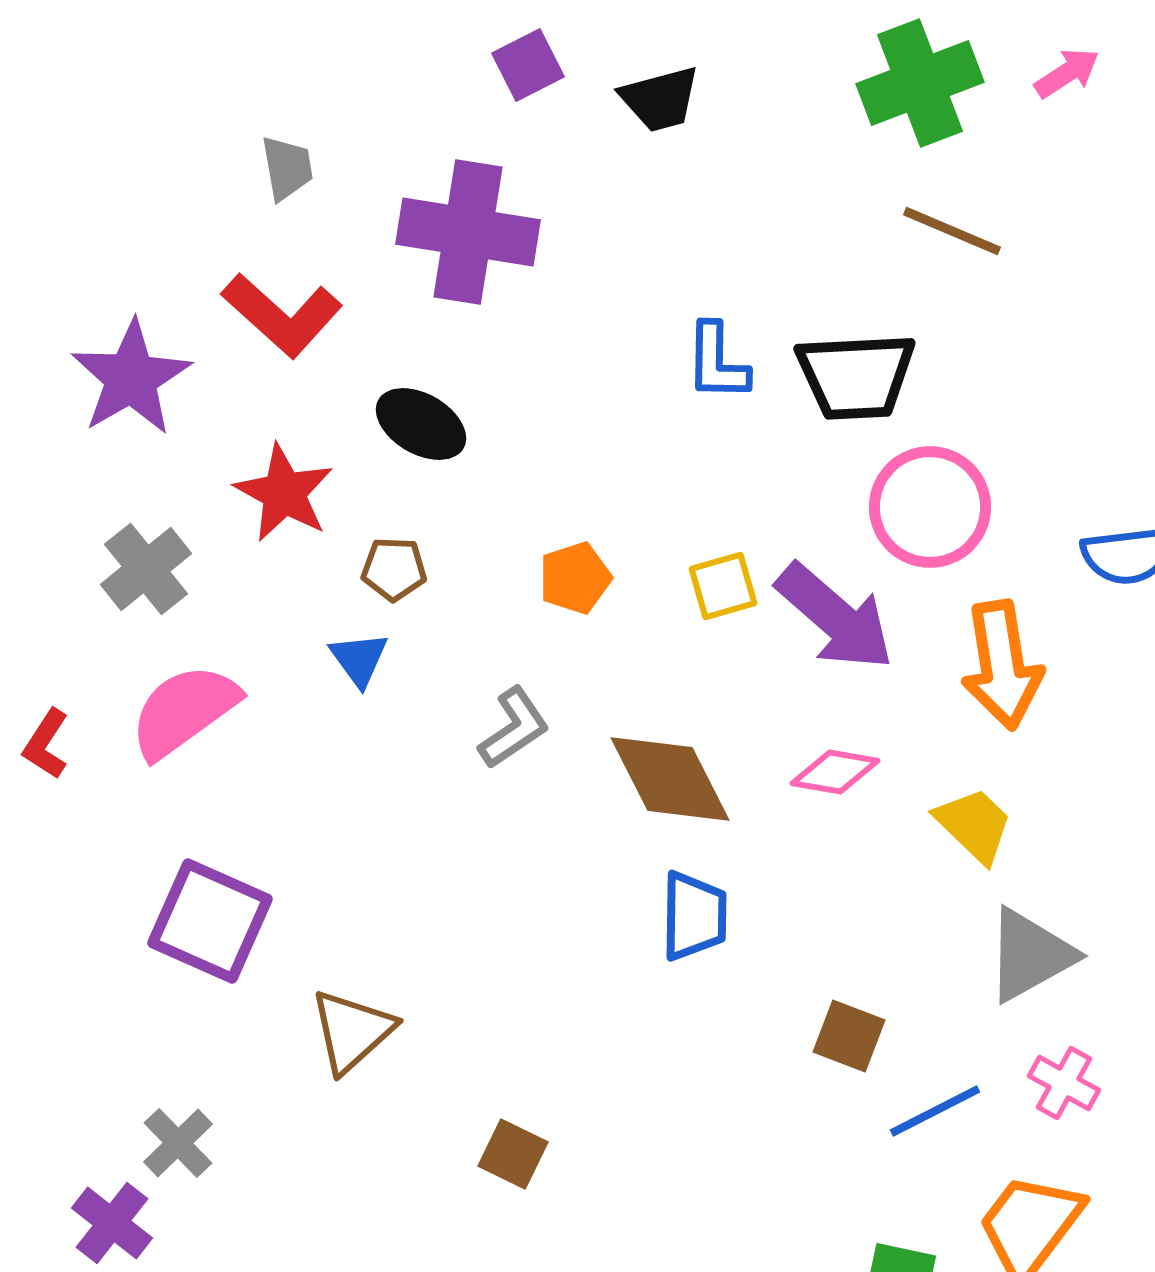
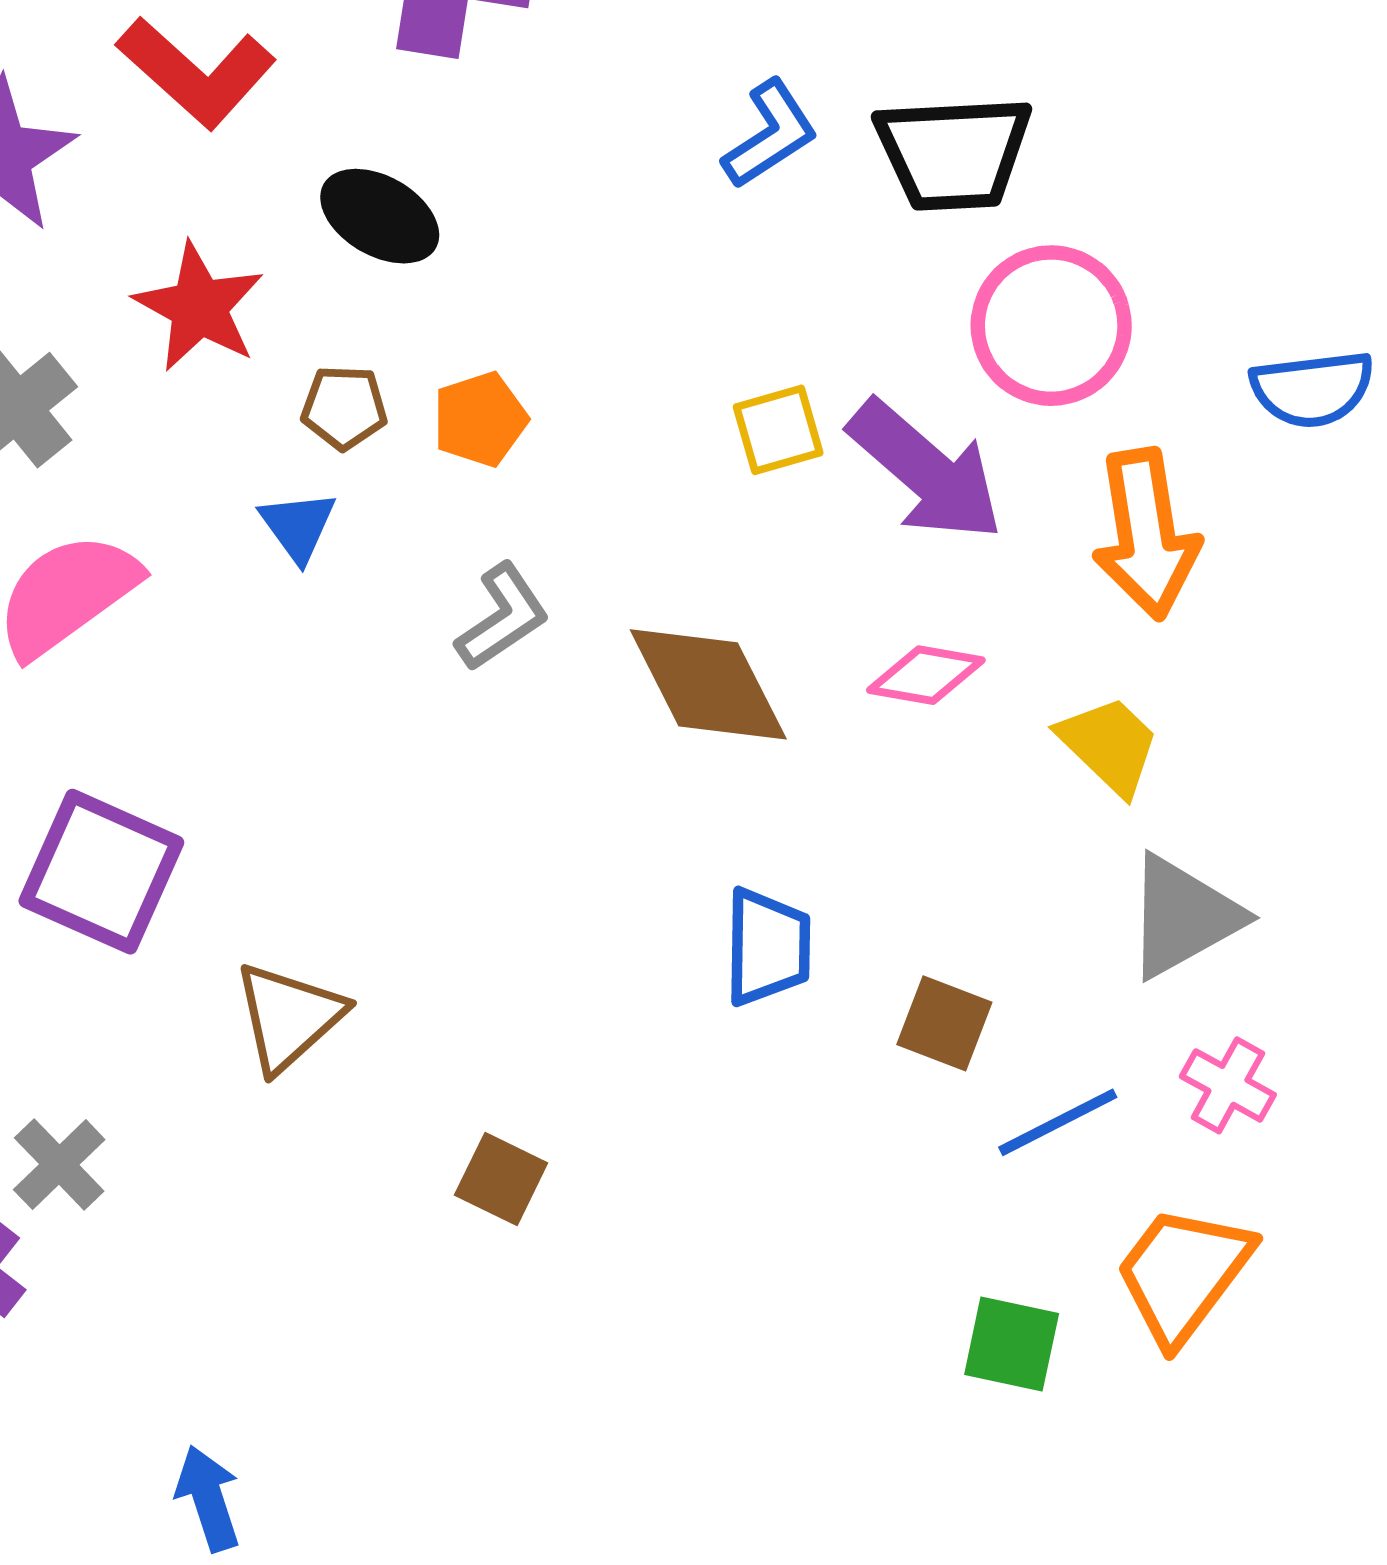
blue L-shape: (717, 362) -> (770, 134), turned -124
orange pentagon: (575, 578) -> (480, 419), moved
blue trapezoid: (694, 916) -> (768, 947), moved

